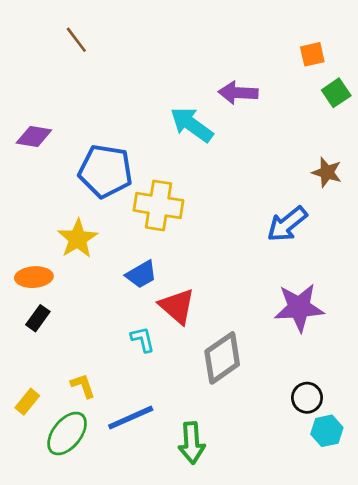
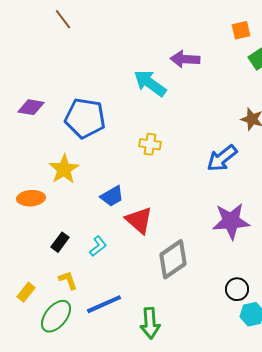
purple diamond: (34, 137) -> (31, 107), moved
yellow cross: (159, 205) -> (150, 144), moved, size x0.6
black rectangle: (38, 318) -> (60, 242), moved
cyan L-shape: (143, 339) -> (98, 246), moved, turned 65

